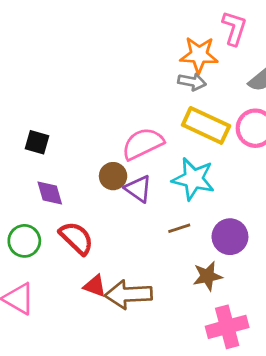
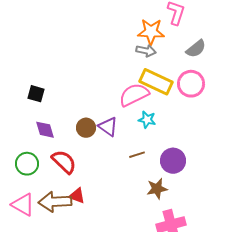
pink semicircle: (143, 144) -> (134, 95), moved
brown circle: (113, 176) -> (86, 128), moved
cyan star: (193, 179) -> (147, 120), size x0.6
brown arrow: (129, 294) -> (55, 202), moved

